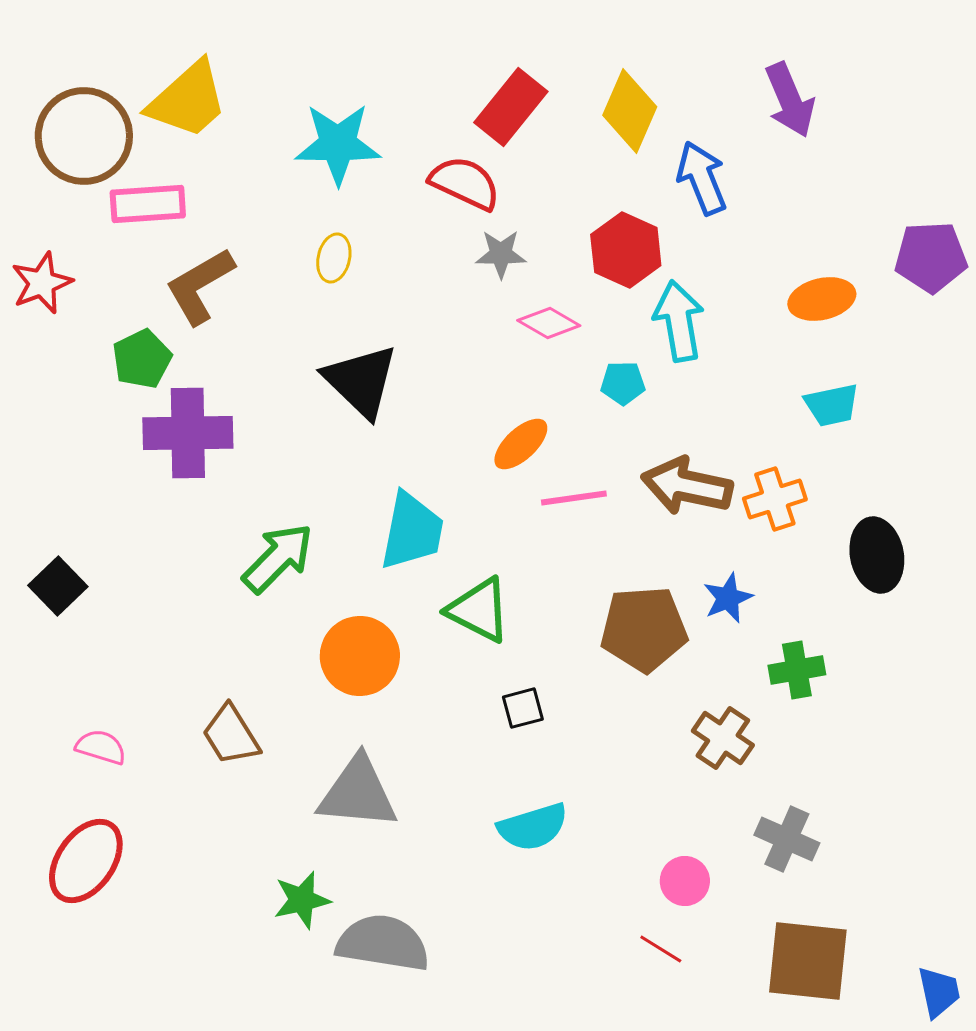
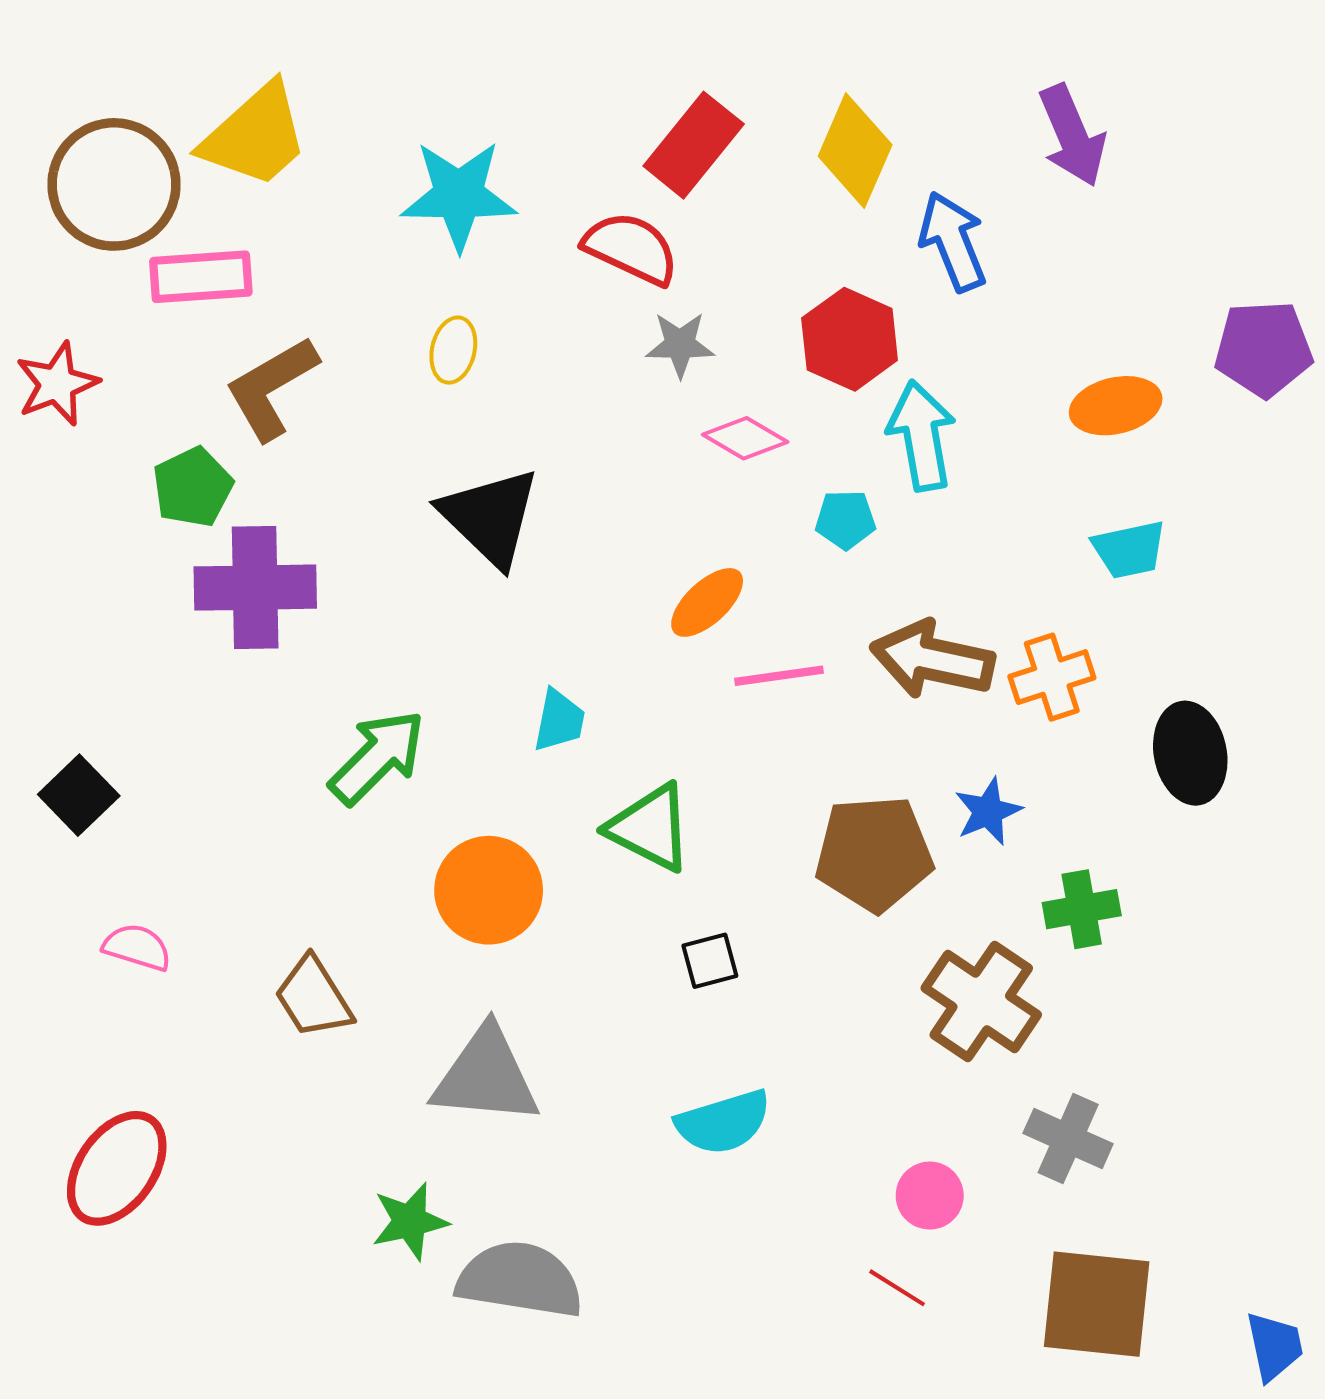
cyan trapezoid: (412, 531) -> (559, 721), size x0.6
brown cross: (723, 738) -> (981, 1001), size x1.4
pink semicircle: (101, 747) -> (137, 947), moved

